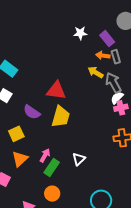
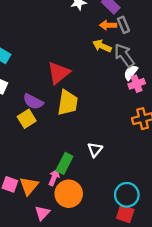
red triangle: (56, 91) -> (59, 73), turned -40
yellow square: (16, 134) -> (27, 119), moved
pink arrow: (45, 155) -> (54, 177), moved
orange triangle: (20, 159) -> (29, 186), moved
orange circle: (52, 194) -> (69, 194), size x1.5

